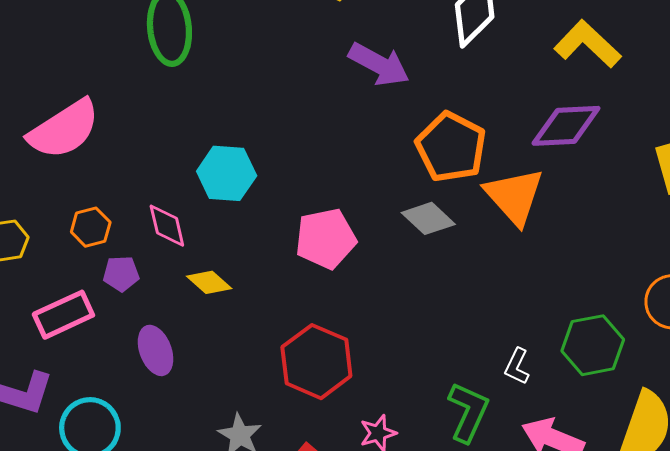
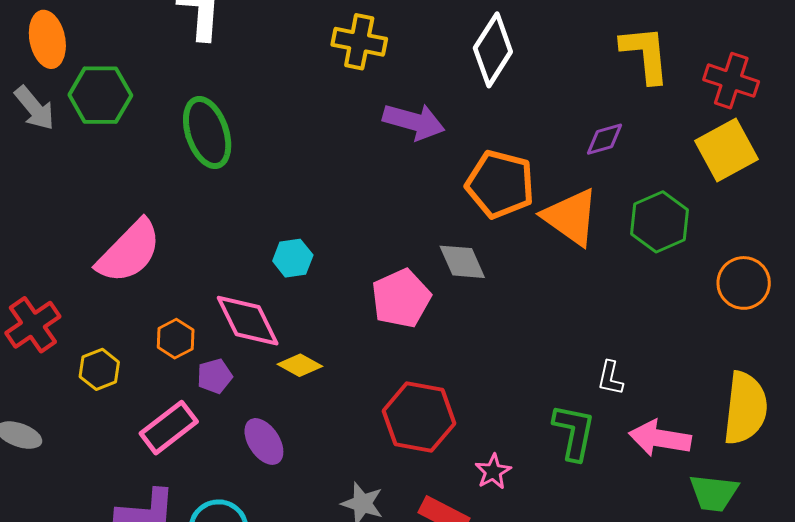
yellow L-shape: (588, 44) -> (645, 54), moved, turned 54
purple diamond: (566, 126) -> (605, 139), size x0.6
cyan hexagon: (227, 173) -> (293, 258), size x0.7
gray diamond: (428, 218) -> (462, 262), moved, turned 36
pink diamond: (167, 226) -> (248, 321), size x1.5
green hexagon: (593, 345) -> (660, 222), moved

